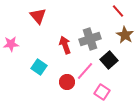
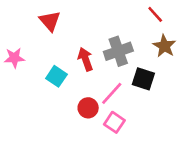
black square: (109, 60) -> (143, 79), turned -30
cyan square: (39, 67) -> (56, 76), moved
pink square: (102, 92) -> (114, 122), moved

